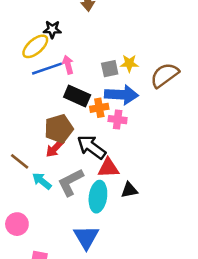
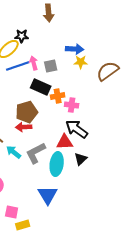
gray square: (110, 69) -> (51, 66), moved
blue arrow: (121, 95) -> (75, 49), moved, size x0.7
black arrow: (91, 147) -> (77, 129), moved
red arrow: (55, 148) -> (24, 127), turned 42
black triangle: (129, 190) -> (81, 159), turned -32

